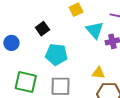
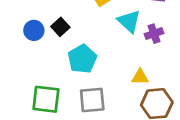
blue circle: (11, 43) -> (34, 30), moved
cyan pentagon: (56, 55) -> (82, 59), turned -30

